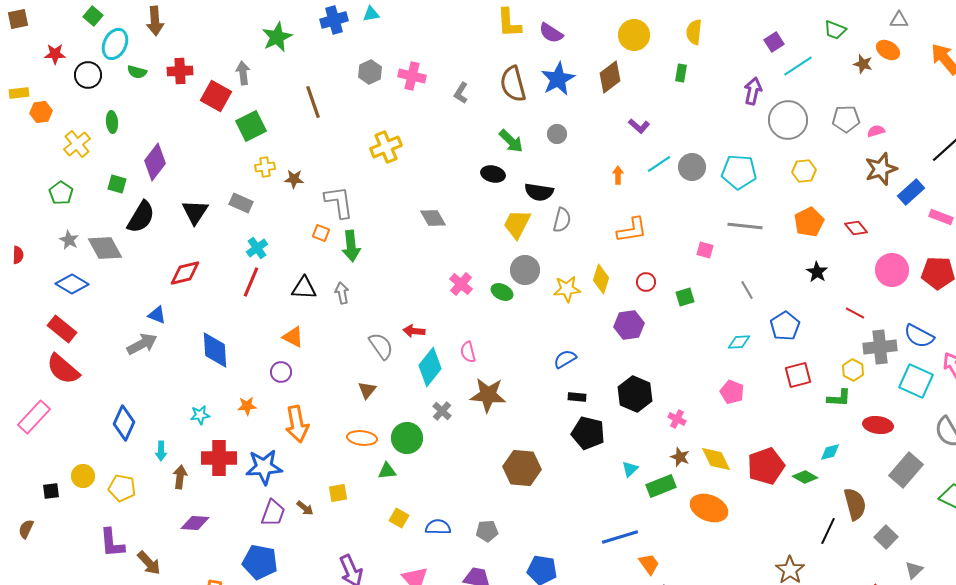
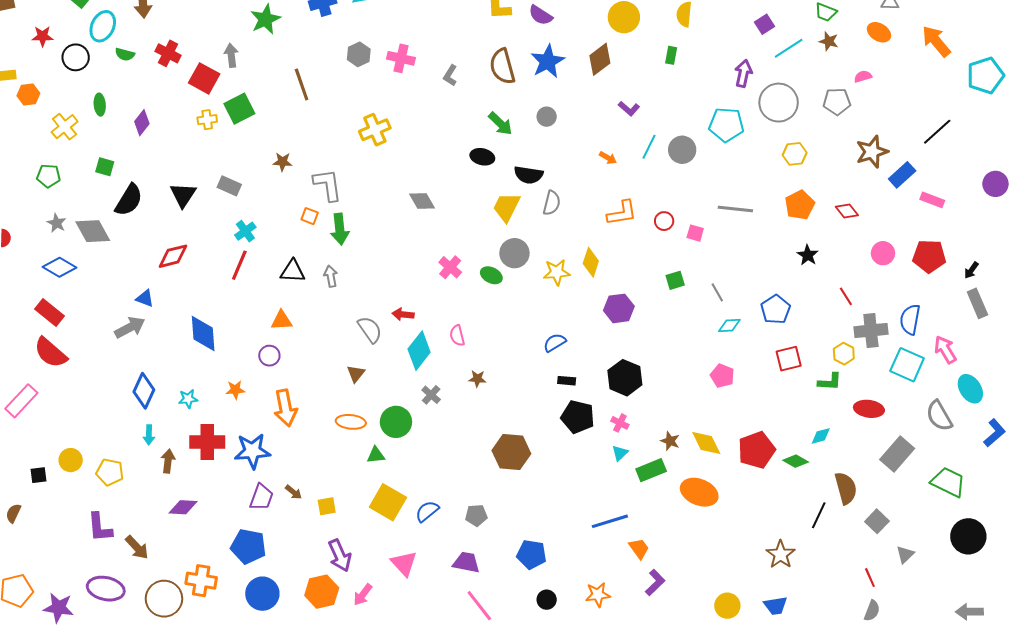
brown star: (863, 64) -> (829, 41), moved
red cross: (180, 71) -> (168, 53), turned 30
pink semicircle: (876, 131) -> (863, 76), moved
purple diamond: (155, 162) -> (142, 123), moved, size x0.7
cyan line: (659, 164) -> (649, 147), turned -30
yellow cross: (265, 167) -> (207, 120), moved
cyan pentagon: (739, 172) -> (726, 125), moved
orange arrow: (618, 175) -> (608, 158), turned 120
green pentagon: (61, 193) -> (49, 176), turned -30
pink circle: (892, 270) -> (883, 253), size x0.7
red circle: (646, 282) -> (664, 221), moved
gray line: (747, 290) -> (717, 292), moved
red line: (855, 313) -> (846, 296), turned 30
blue semicircle: (919, 336) -> (910, 319), turned 72
orange triangle: (293, 337) -> (281, 320), turned -30
brown star: (488, 395) -> (477, 379), size x0.5
pink cross: (677, 419) -> (620, 423), moved
blue diamond: (124, 423) -> (144, 391), moved
yellow square: (338, 493) -> (327, 506), moved
yellow square: (399, 518) -> (388, 502), size x1.8
blue semicircle: (438, 527) -> (427, 511), turned -40

